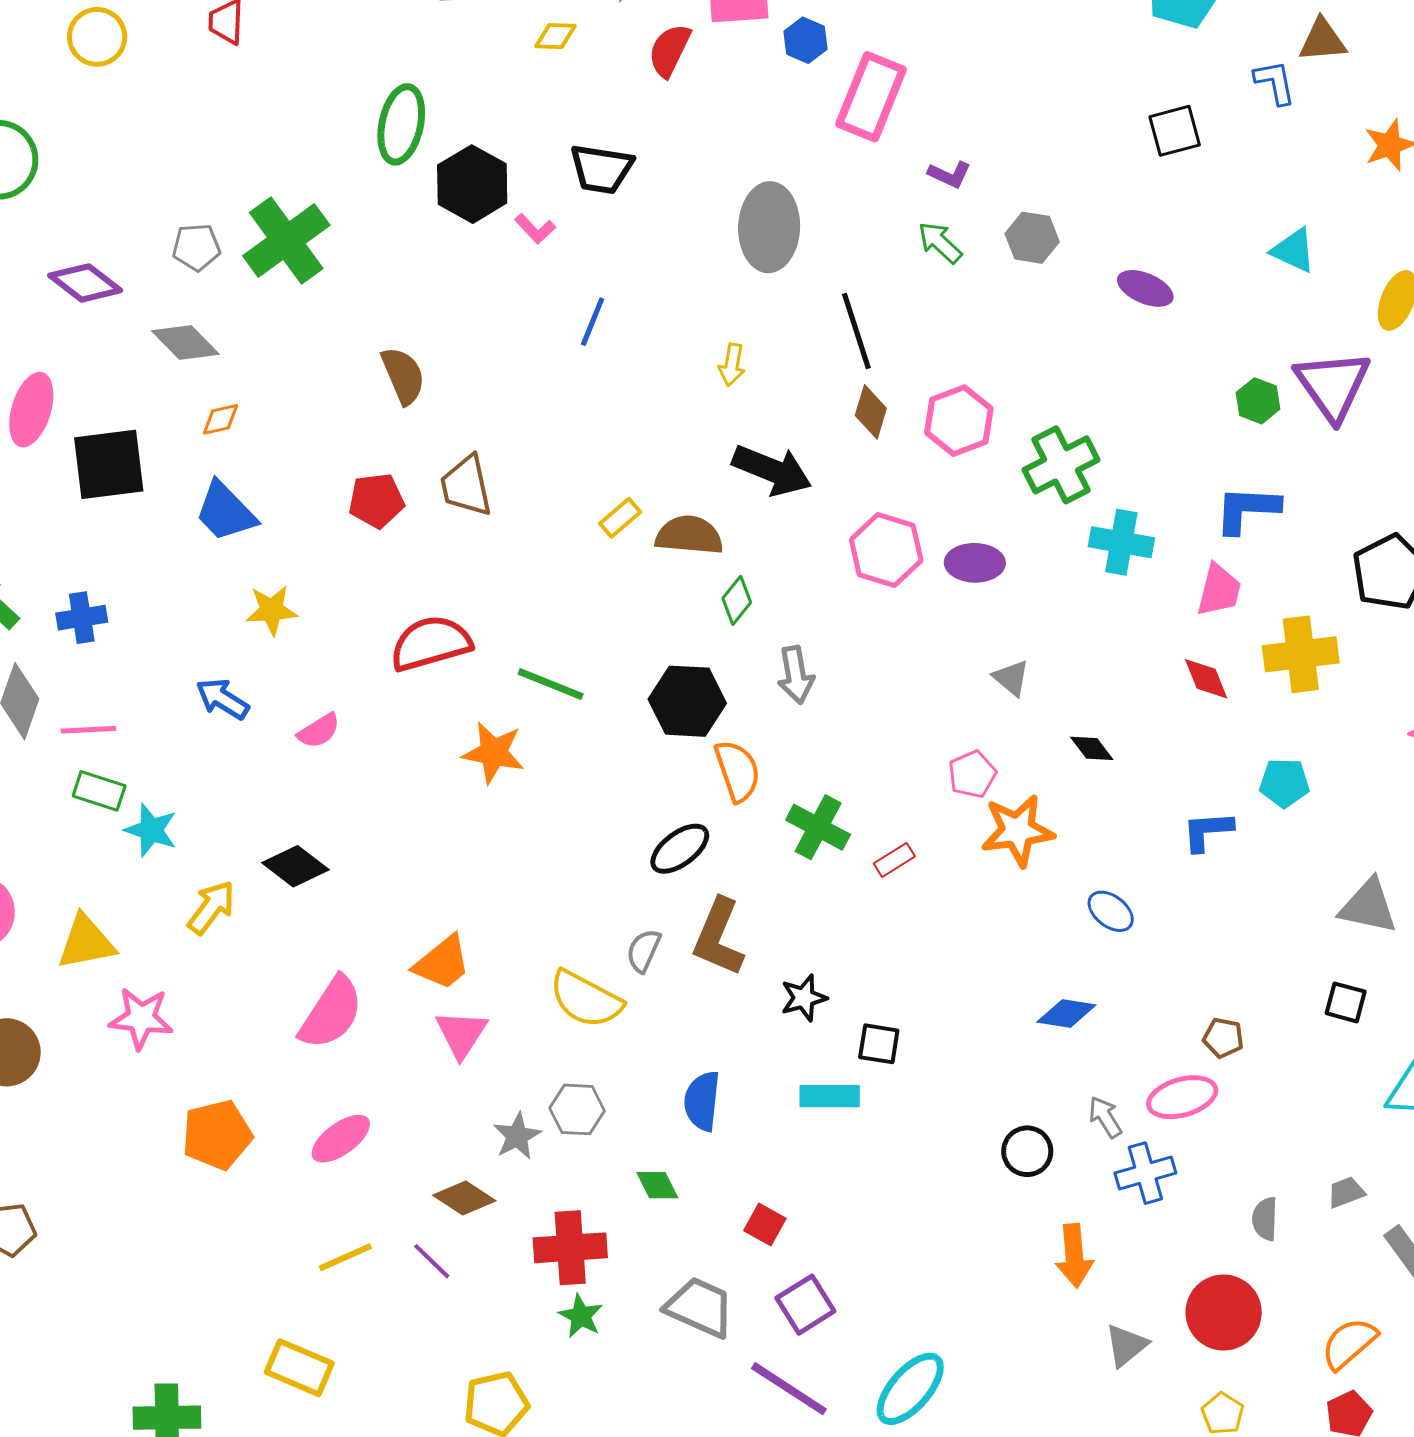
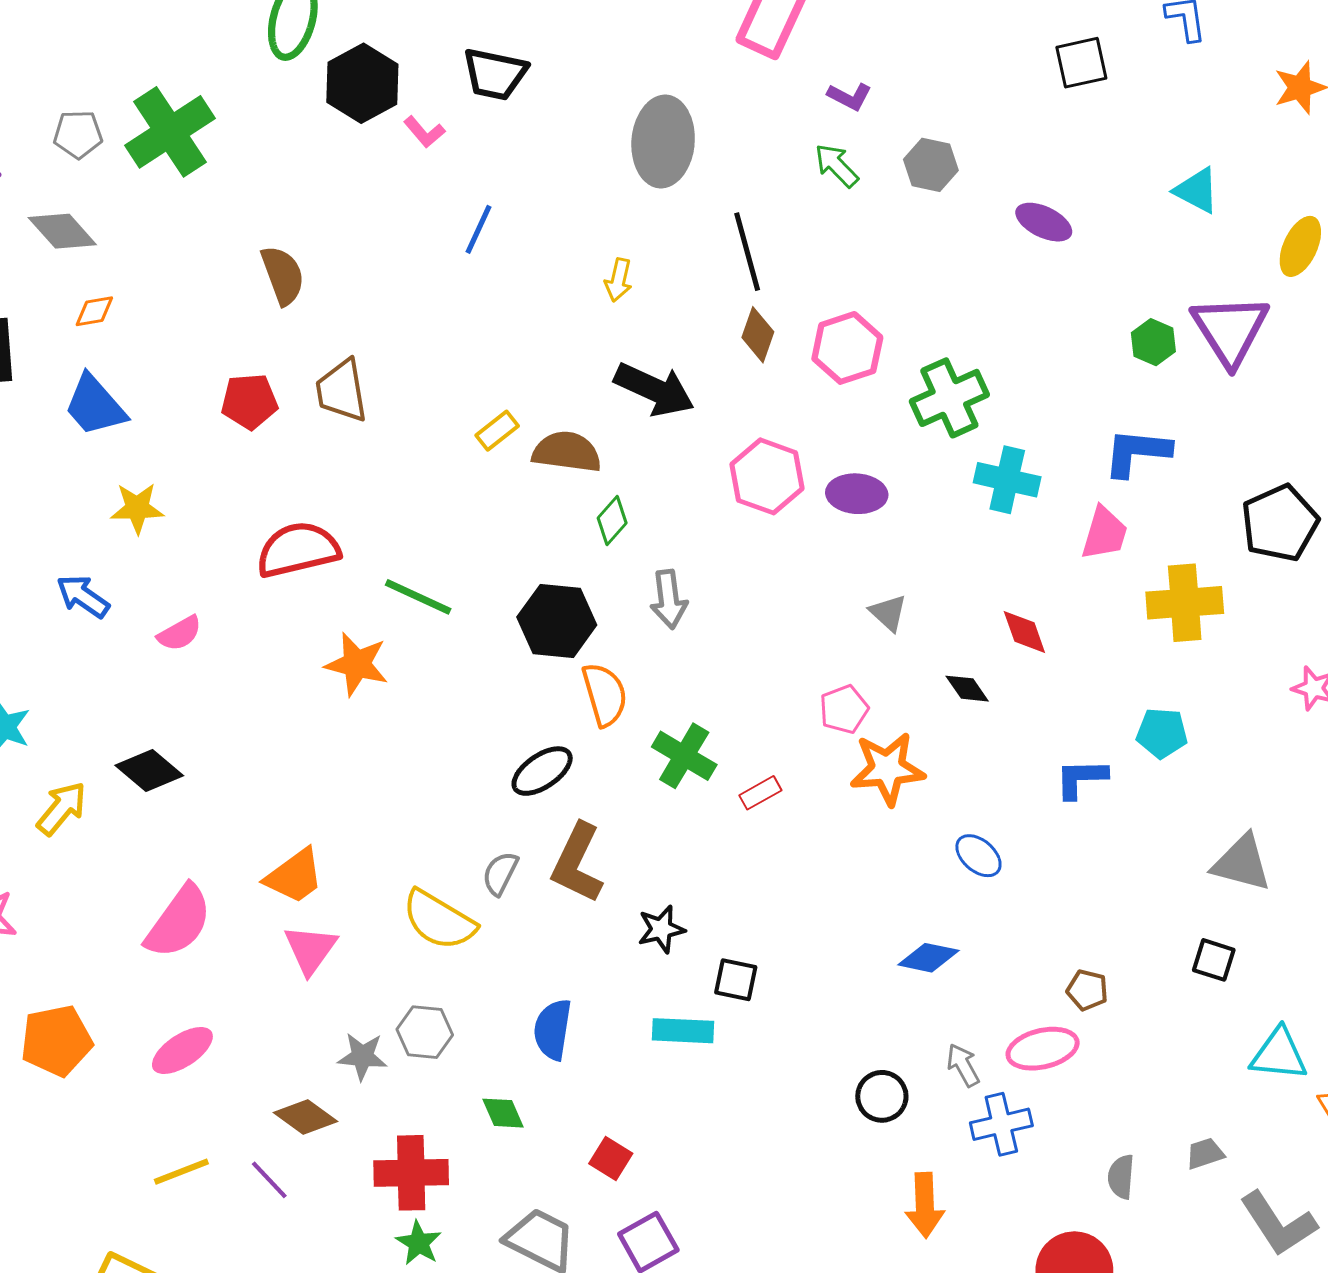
red diamond: (1206, 679) -> (1024, 632), moved
gray star: (517, 1136) -> (362, 1056), turned 30

